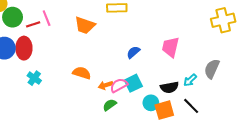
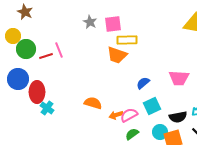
orange trapezoid: (85, 25) -> (117, 55), moved
pink trapezoid: (170, 47) -> (179, 78), turned -100
red ellipse: (24, 48) -> (37, 92), moved
cyan square: (133, 83) -> (152, 106), moved
green semicircle: (110, 105) -> (132, 134), moved

